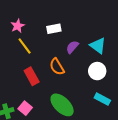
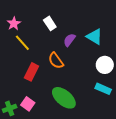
white rectangle: (54, 29) -> (50, 23), turned 72
white circle: (97, 71) -> (105, 65), moved
red rectangle: (32, 76) -> (32, 72), turned 60

